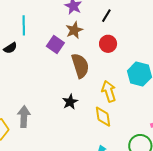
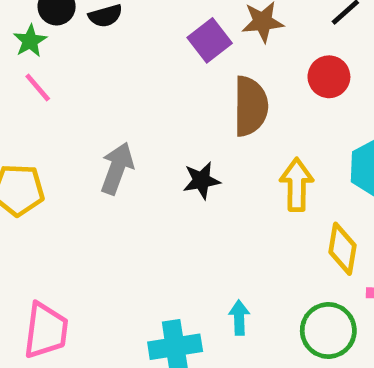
gray arrow: (24, 117) -> (117, 168), moved
yellow diamond: (103, 117) -> (342, 249), moved

